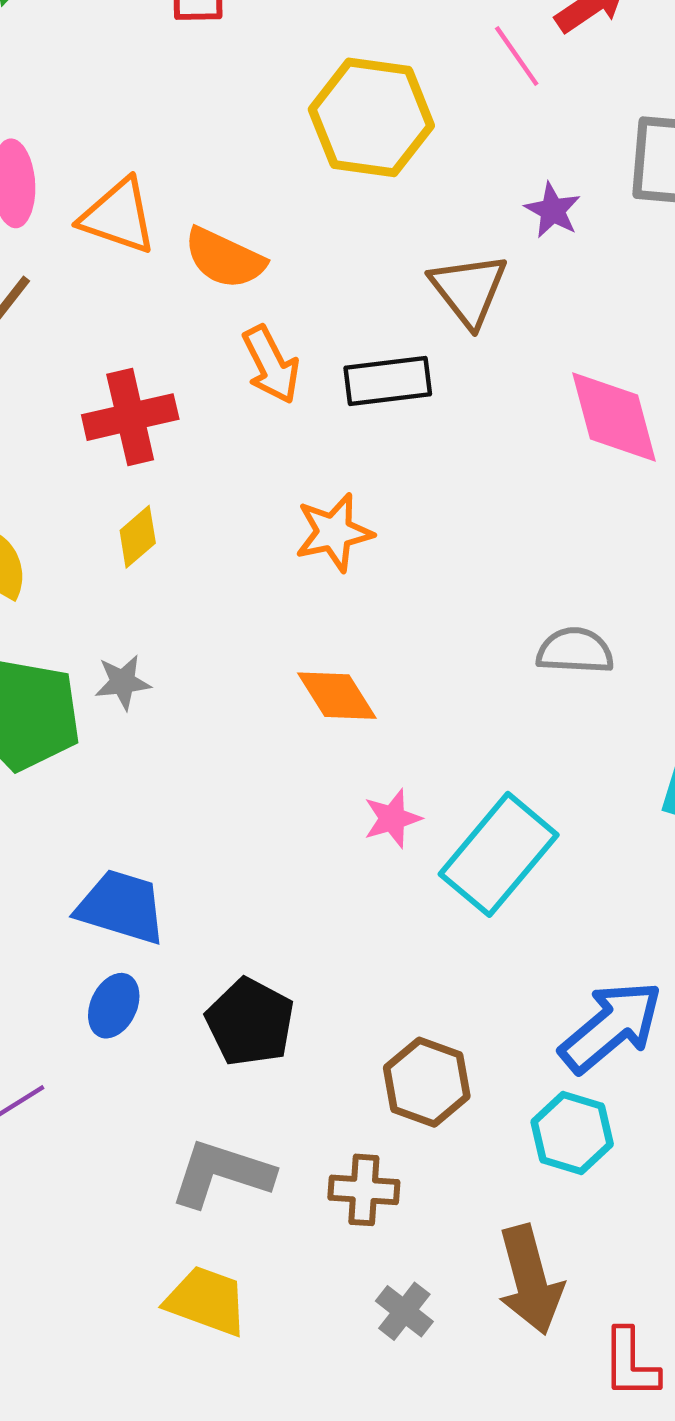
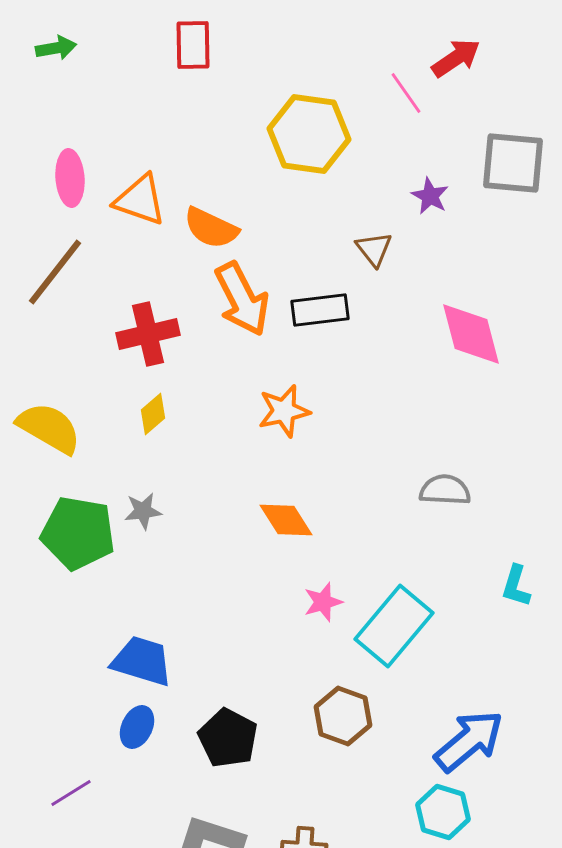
brown triangle: (469, 290) -> (374, 249), size x0.7
orange arrow: (271, 365) -> (242, 299), size x1.4
brown hexagon: (427, 1082) -> (343, 716), moved

